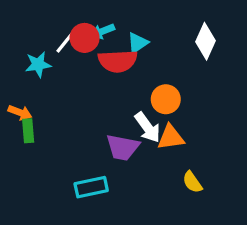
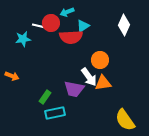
cyan arrow: (103, 31) -> (67, 12), moved
white line: (65, 43) -> (39, 26), turned 64
orange arrow: (20, 112) -> (12, 76), moved
green rectangle: (28, 131) -> (45, 97), moved, turned 40
yellow semicircle: (192, 182) -> (125, 120), moved, size x1.6

